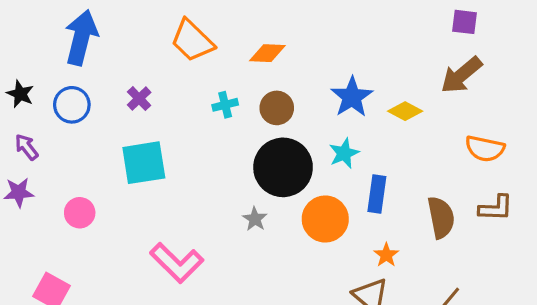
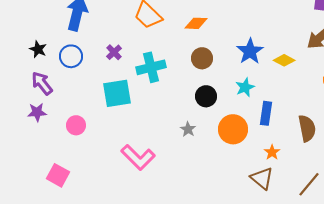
cyan cross: (225, 105) -> (151, 67), moved, size x1.8
purple arrow: (26, 147) -> (42, 83), size x1.4
black circle: (283, 167) -> (206, 96), size x0.6

